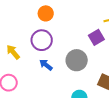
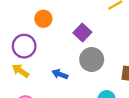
purple square: (96, 37) -> (82, 33), moved
purple circle: (42, 40) -> (24, 46), moved

